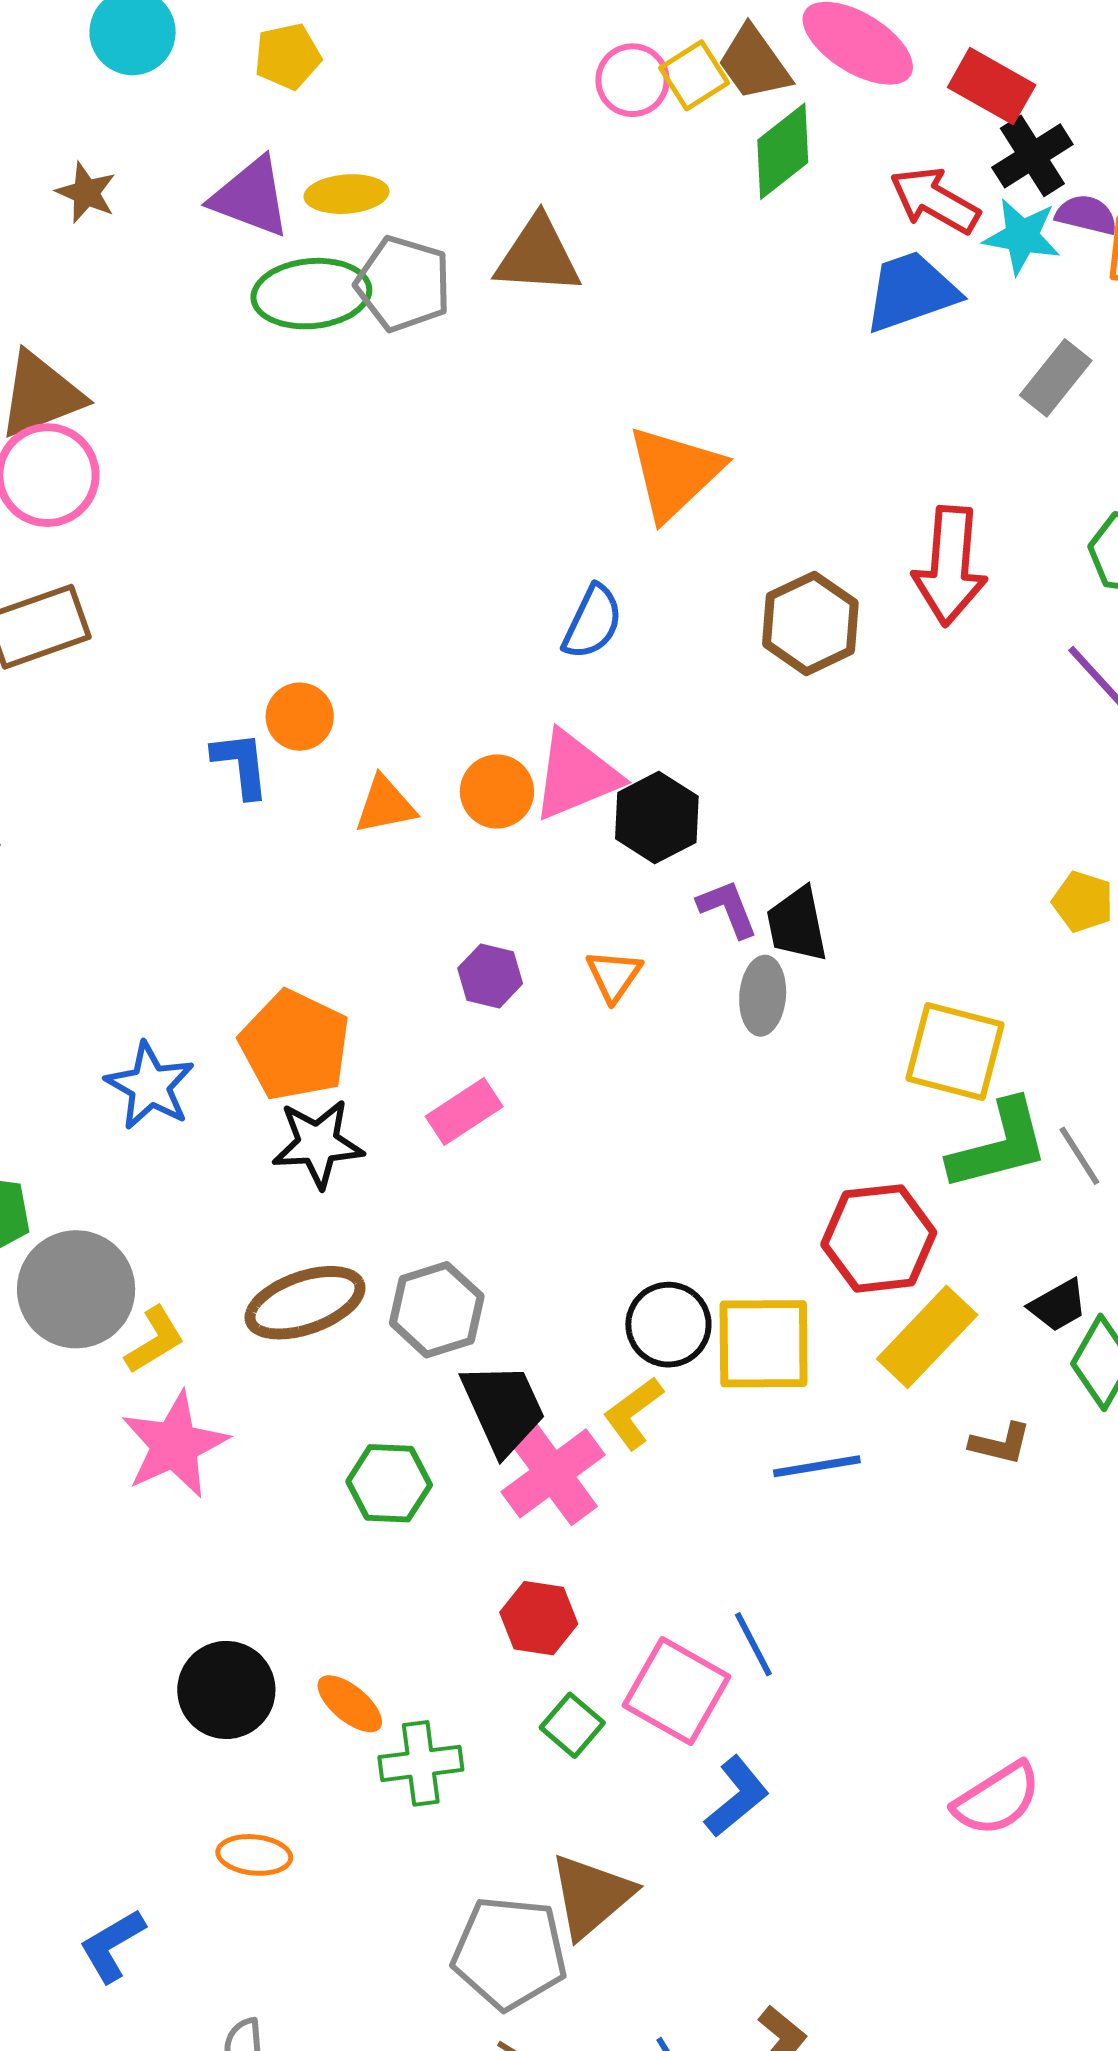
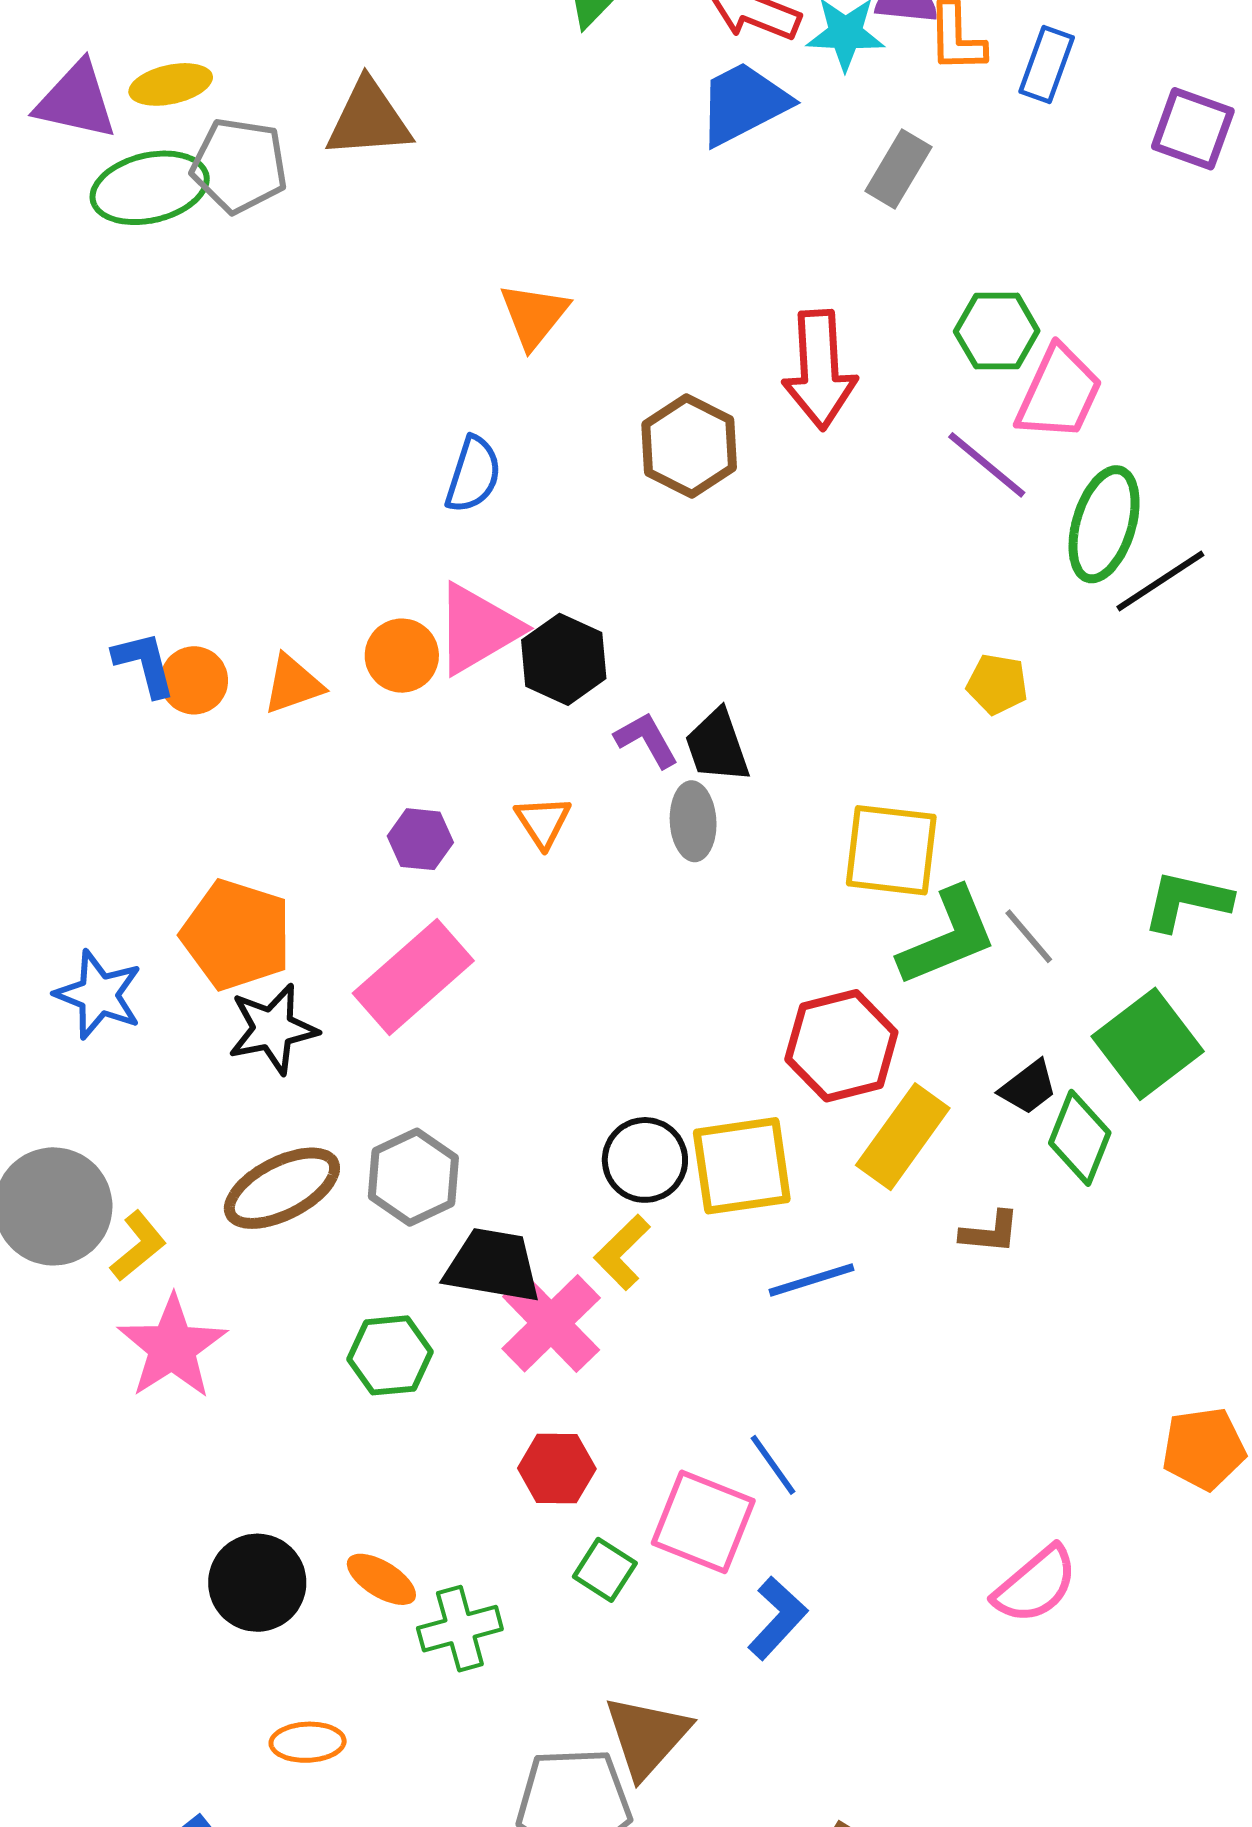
orange triangle: (675, 473) -> (534, 315), size x0.7
orange circle: (300, 717) -> (194, 680), moved
pink rectangle: (464, 1112) -> (413, 977), size x1.6
black trapezoid: (503, 1408) -> (493, 1266), turned -48

